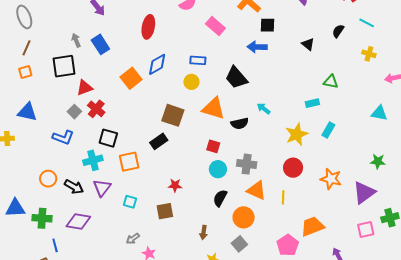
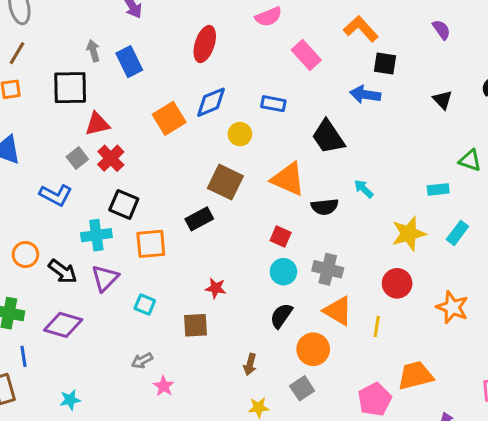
yellow circle: (191, 82) -> (240, 134), moved

